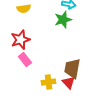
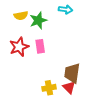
green star: (63, 20) -> (38, 20), moved
pink rectangle: (25, 60) -> (40, 46), moved, turned 32

